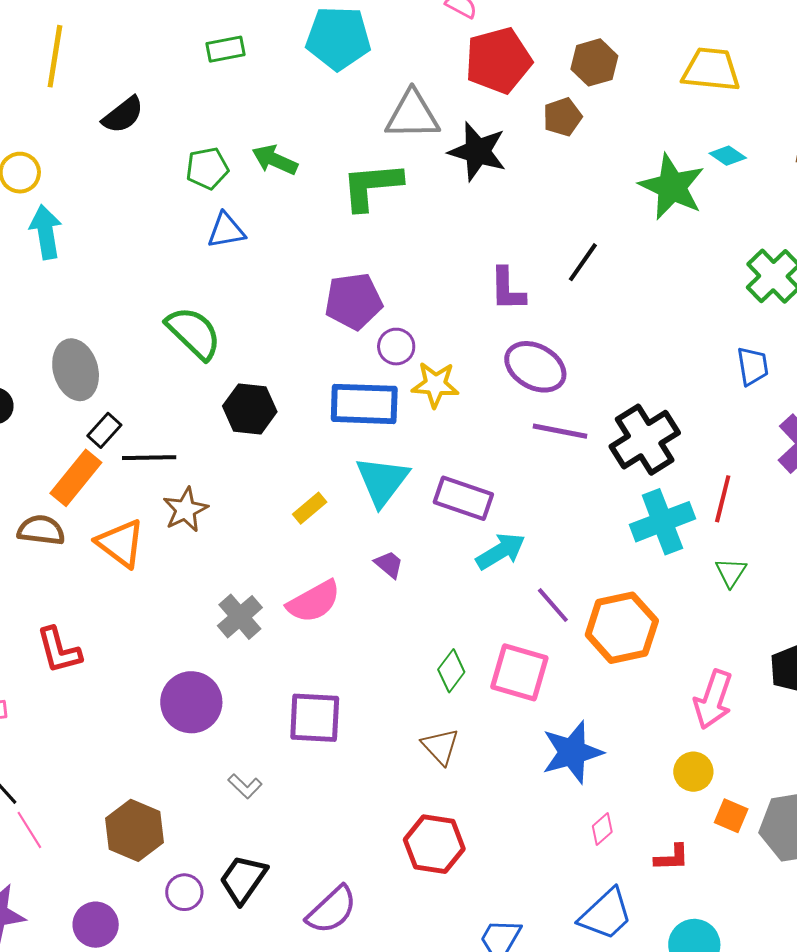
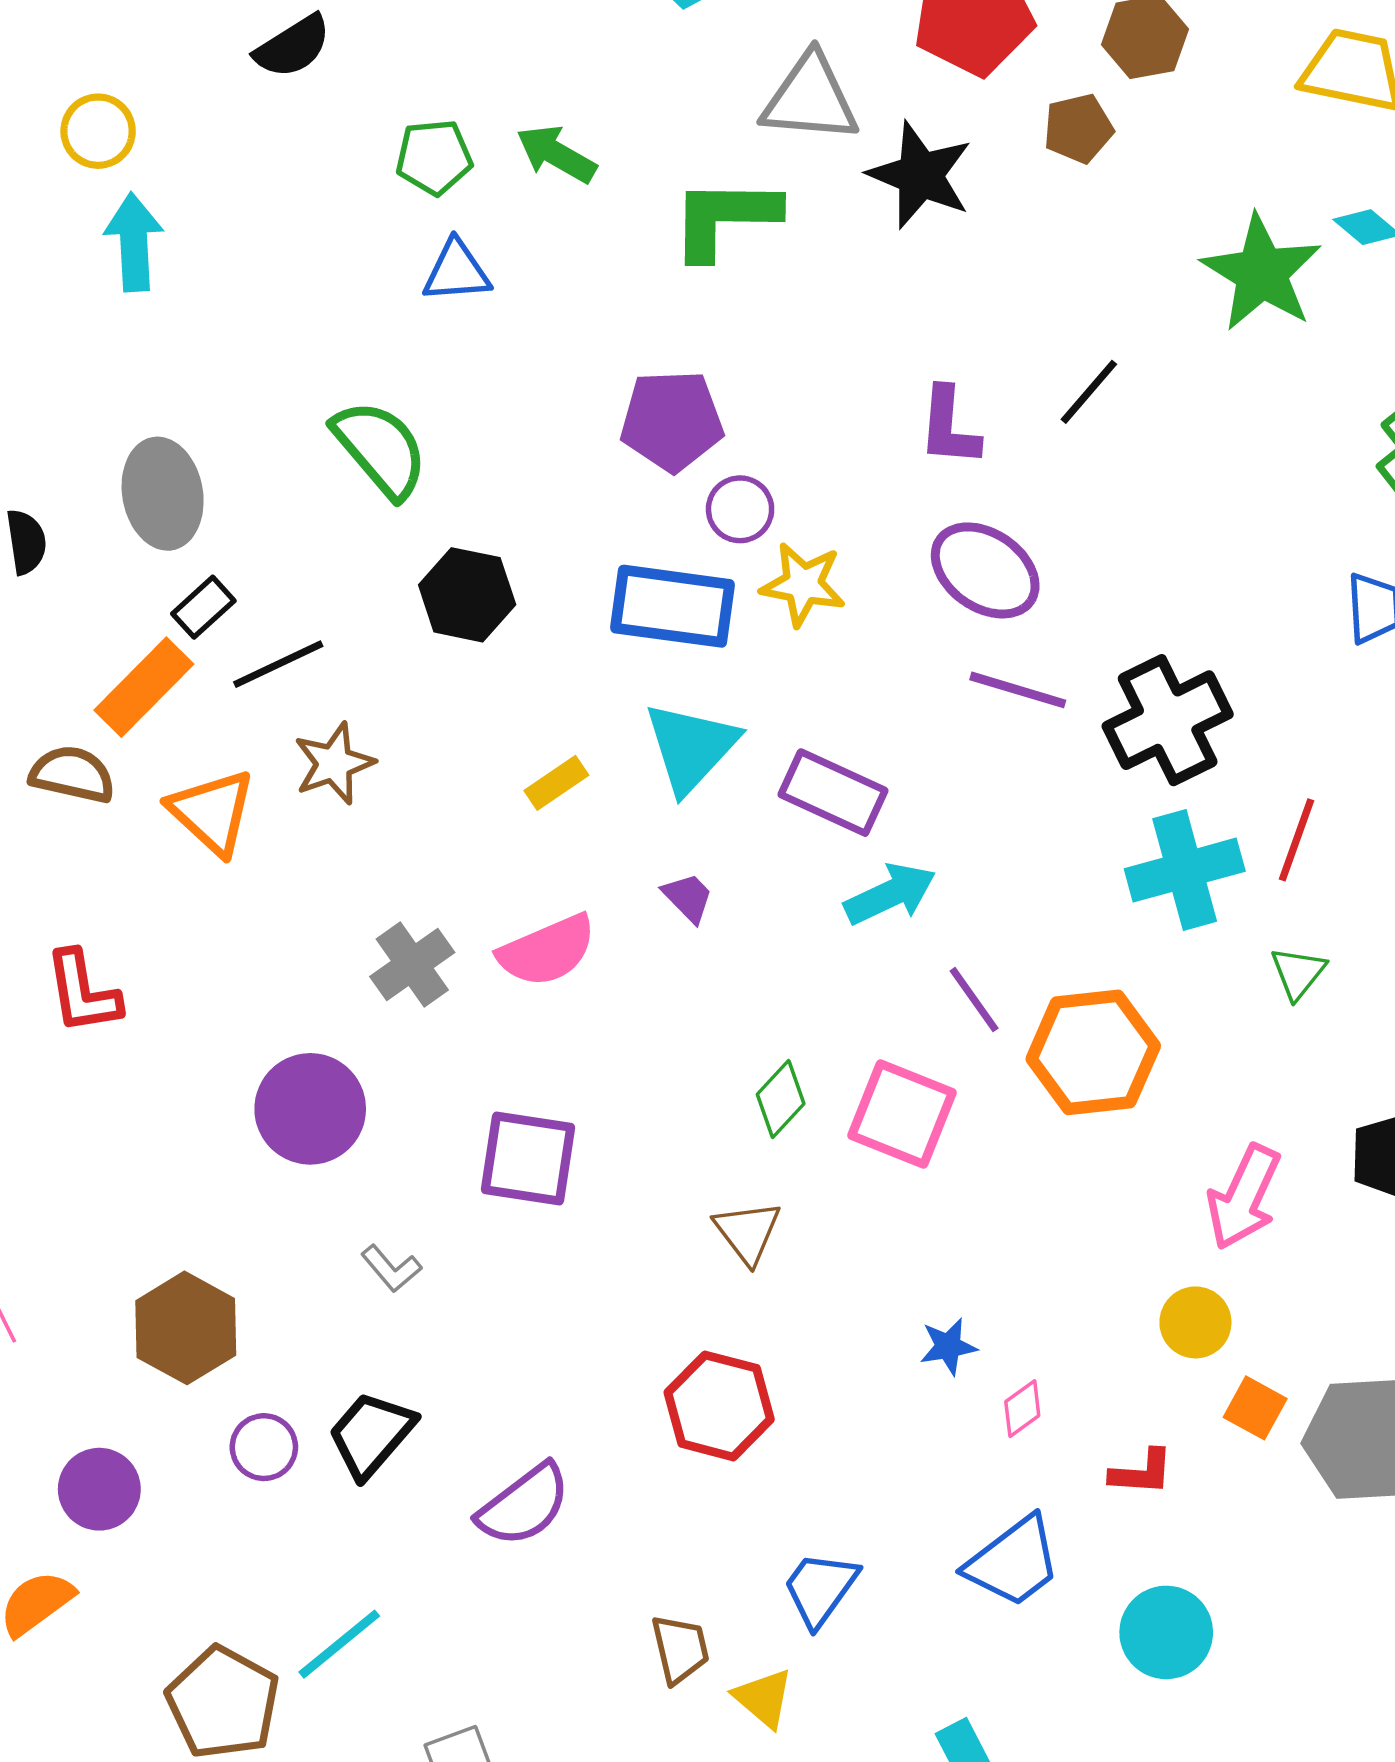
black line: (149, 458) -> (278, 664), turned -30
blue star: (572, 752) -> (948, 1346), moved, size x0.5

